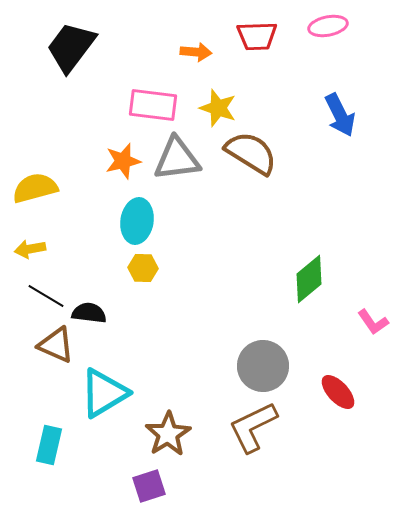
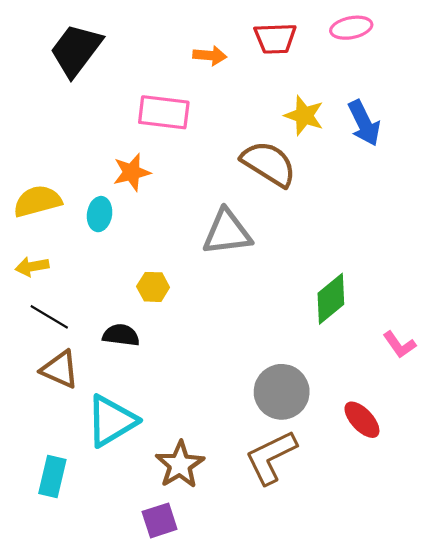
yellow star: (218, 108) -> (304, 116), moved
gray triangle: (177, 159) -> (227, 232), moved
cyan ellipse: (137, 221) -> (100, 214), moved, size x0.7
black semicircle: (89, 313) -> (121, 335), moved

